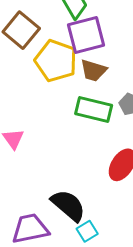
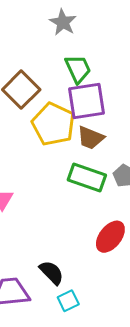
black semicircle: (68, 205) -> (52, 273), size x0.7

